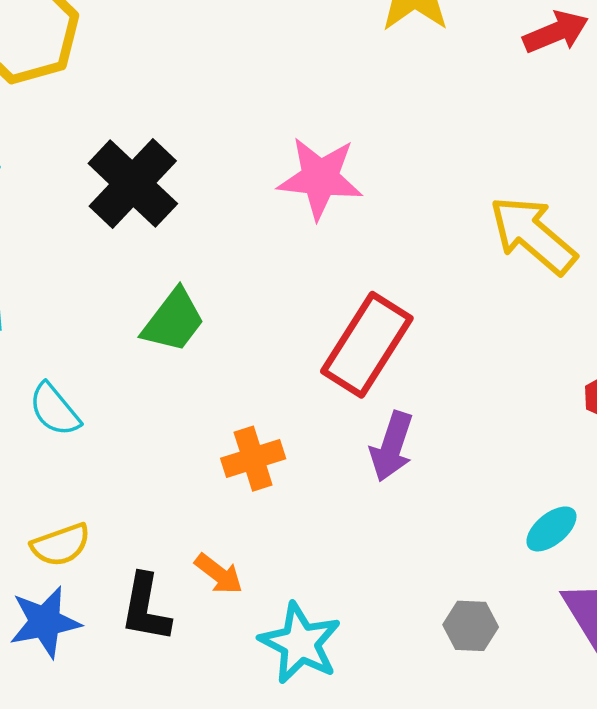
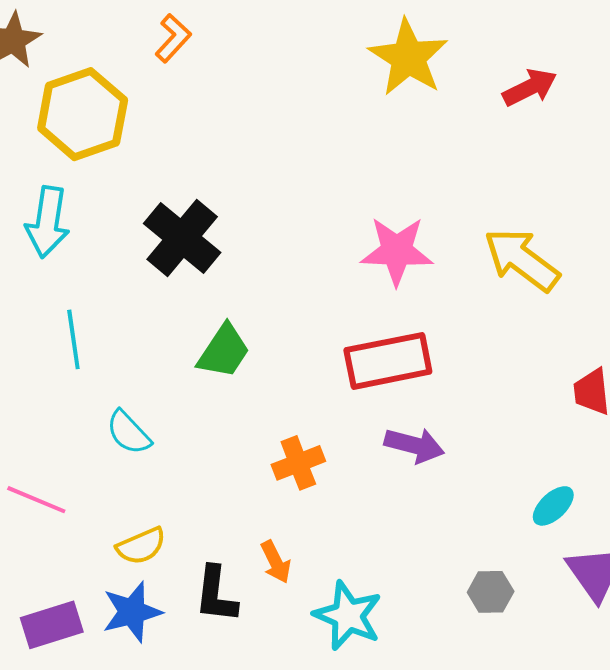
pink star: (320, 178) -> (397, 251), moved
red rectangle: (367, 345) -> (388, 361), turned 50
purple arrow: (392, 446) -> (414, 445), turned -90
orange arrow: (219, 574) -> (276, 562), turned 30

